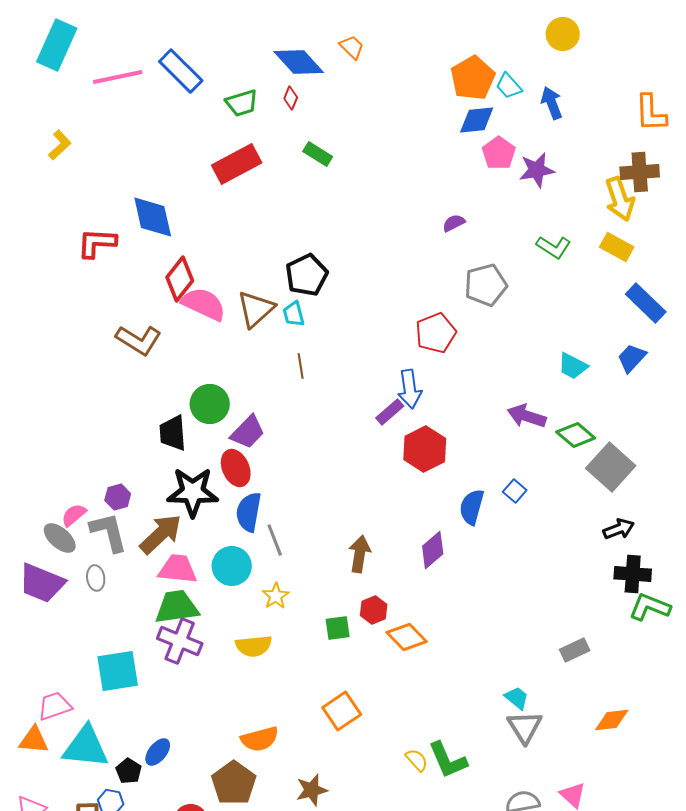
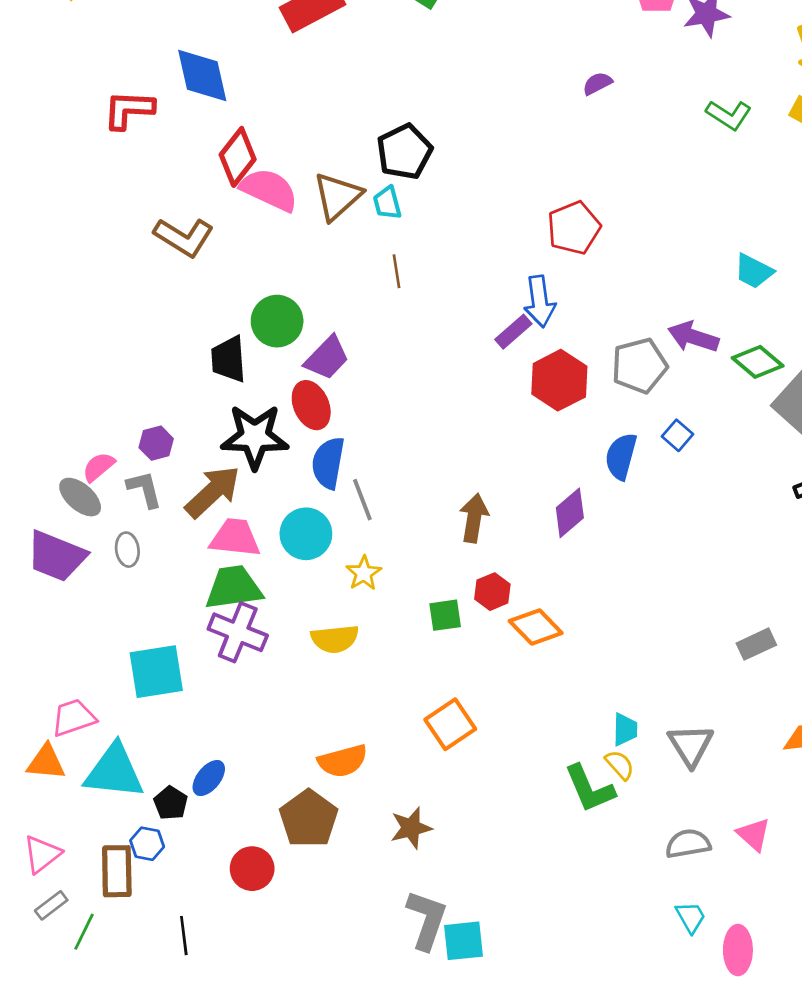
gray pentagon: (486, 285) -> (639, 366), moved
gray L-shape: (109, 532) -> (144, 489), size x0.7
cyan trapezoid: (517, 698) -> (625, 729), moved, turned 52
yellow semicircle: (417, 760) -> (620, 765), moved

